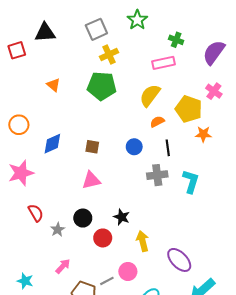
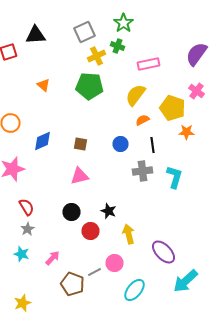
green cross: (176, 40) -> (118, 46), moved
gray star: (58, 230) -> (28, 229), moved
cyan star: (25, 281) -> (22, 254), moved

